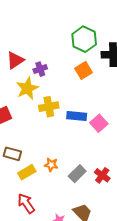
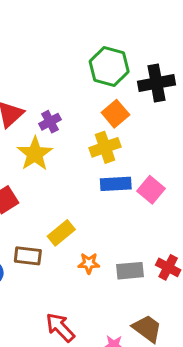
yellow cross: (49, 107) -> (105, 147), moved
yellow rectangle: (27, 172) -> (61, 233), moved
gray rectangle: (77, 174) -> (130, 271), turned 48

